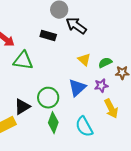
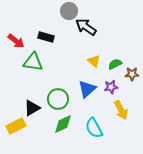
black rectangle: (48, 36) -> (46, 37), moved
green diamond: (53, 123) -> (63, 124), turned 45

